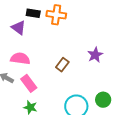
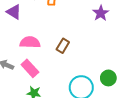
purple star: (95, 55) -> (101, 13), moved
pink semicircle: (20, 59) -> (30, 42), moved

